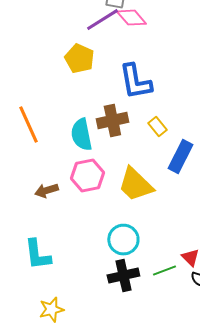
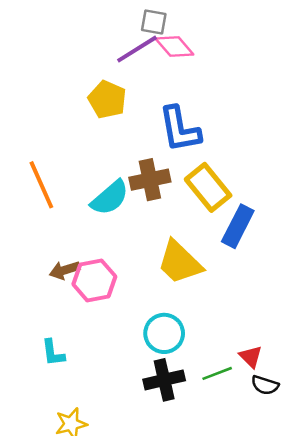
yellow rectangle: (157, 127) -> (208, 187), size x1.8
cyan semicircle: (81, 135) -> (110, 198), turned -120
pink hexagon: (87, 176) -> (94, 280), moved
cyan L-shape: (37, 255) -> (53, 353), size x0.7

